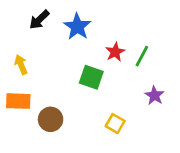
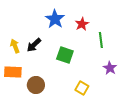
black arrow: (39, 20) -> (34, 45), moved
red star: (115, 52) -> (82, 24), moved
green line: (142, 56) -> (101, 40), turned -35

